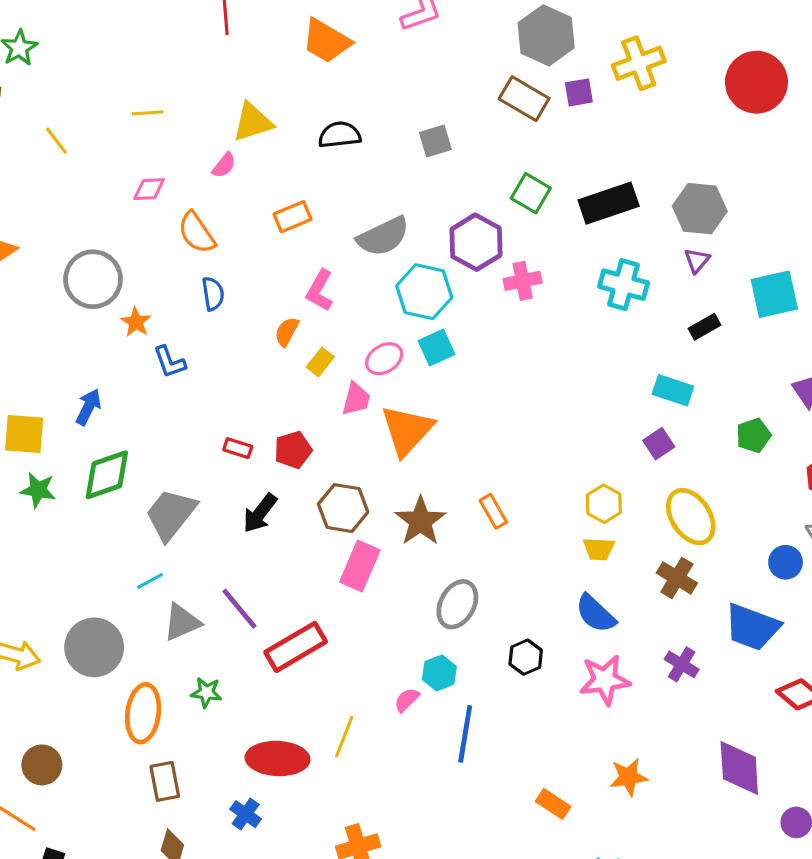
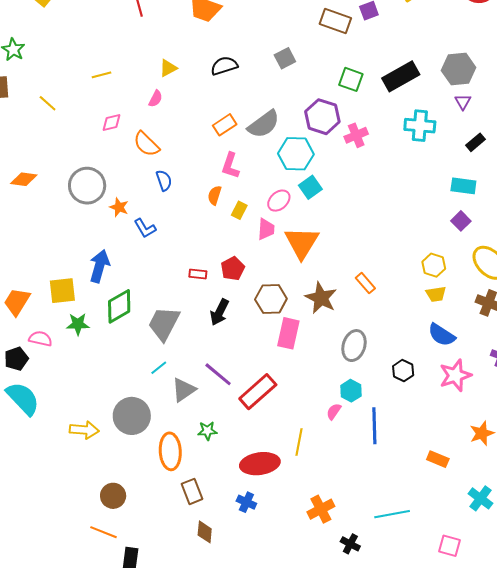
yellow triangle: (253, 122) -> (168, 68), size x0.7
orange rectangle: (293, 217) -> (225, 125), moved
blue arrow: (88, 407) -> (99, 266), size x1.4

